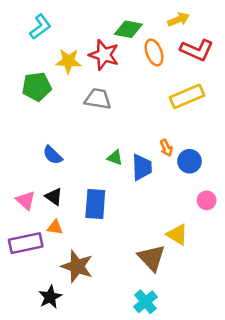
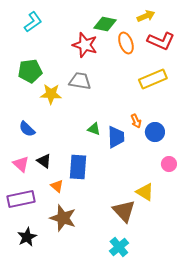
yellow star: (68, 61) -> (51, 94), moved
blue semicircle: (53, 155) -> (27, 129), moved
orange triangle: (55, 227) -> (57, 186), moved, turned 32
black star: (50, 297) -> (27, 237), moved

